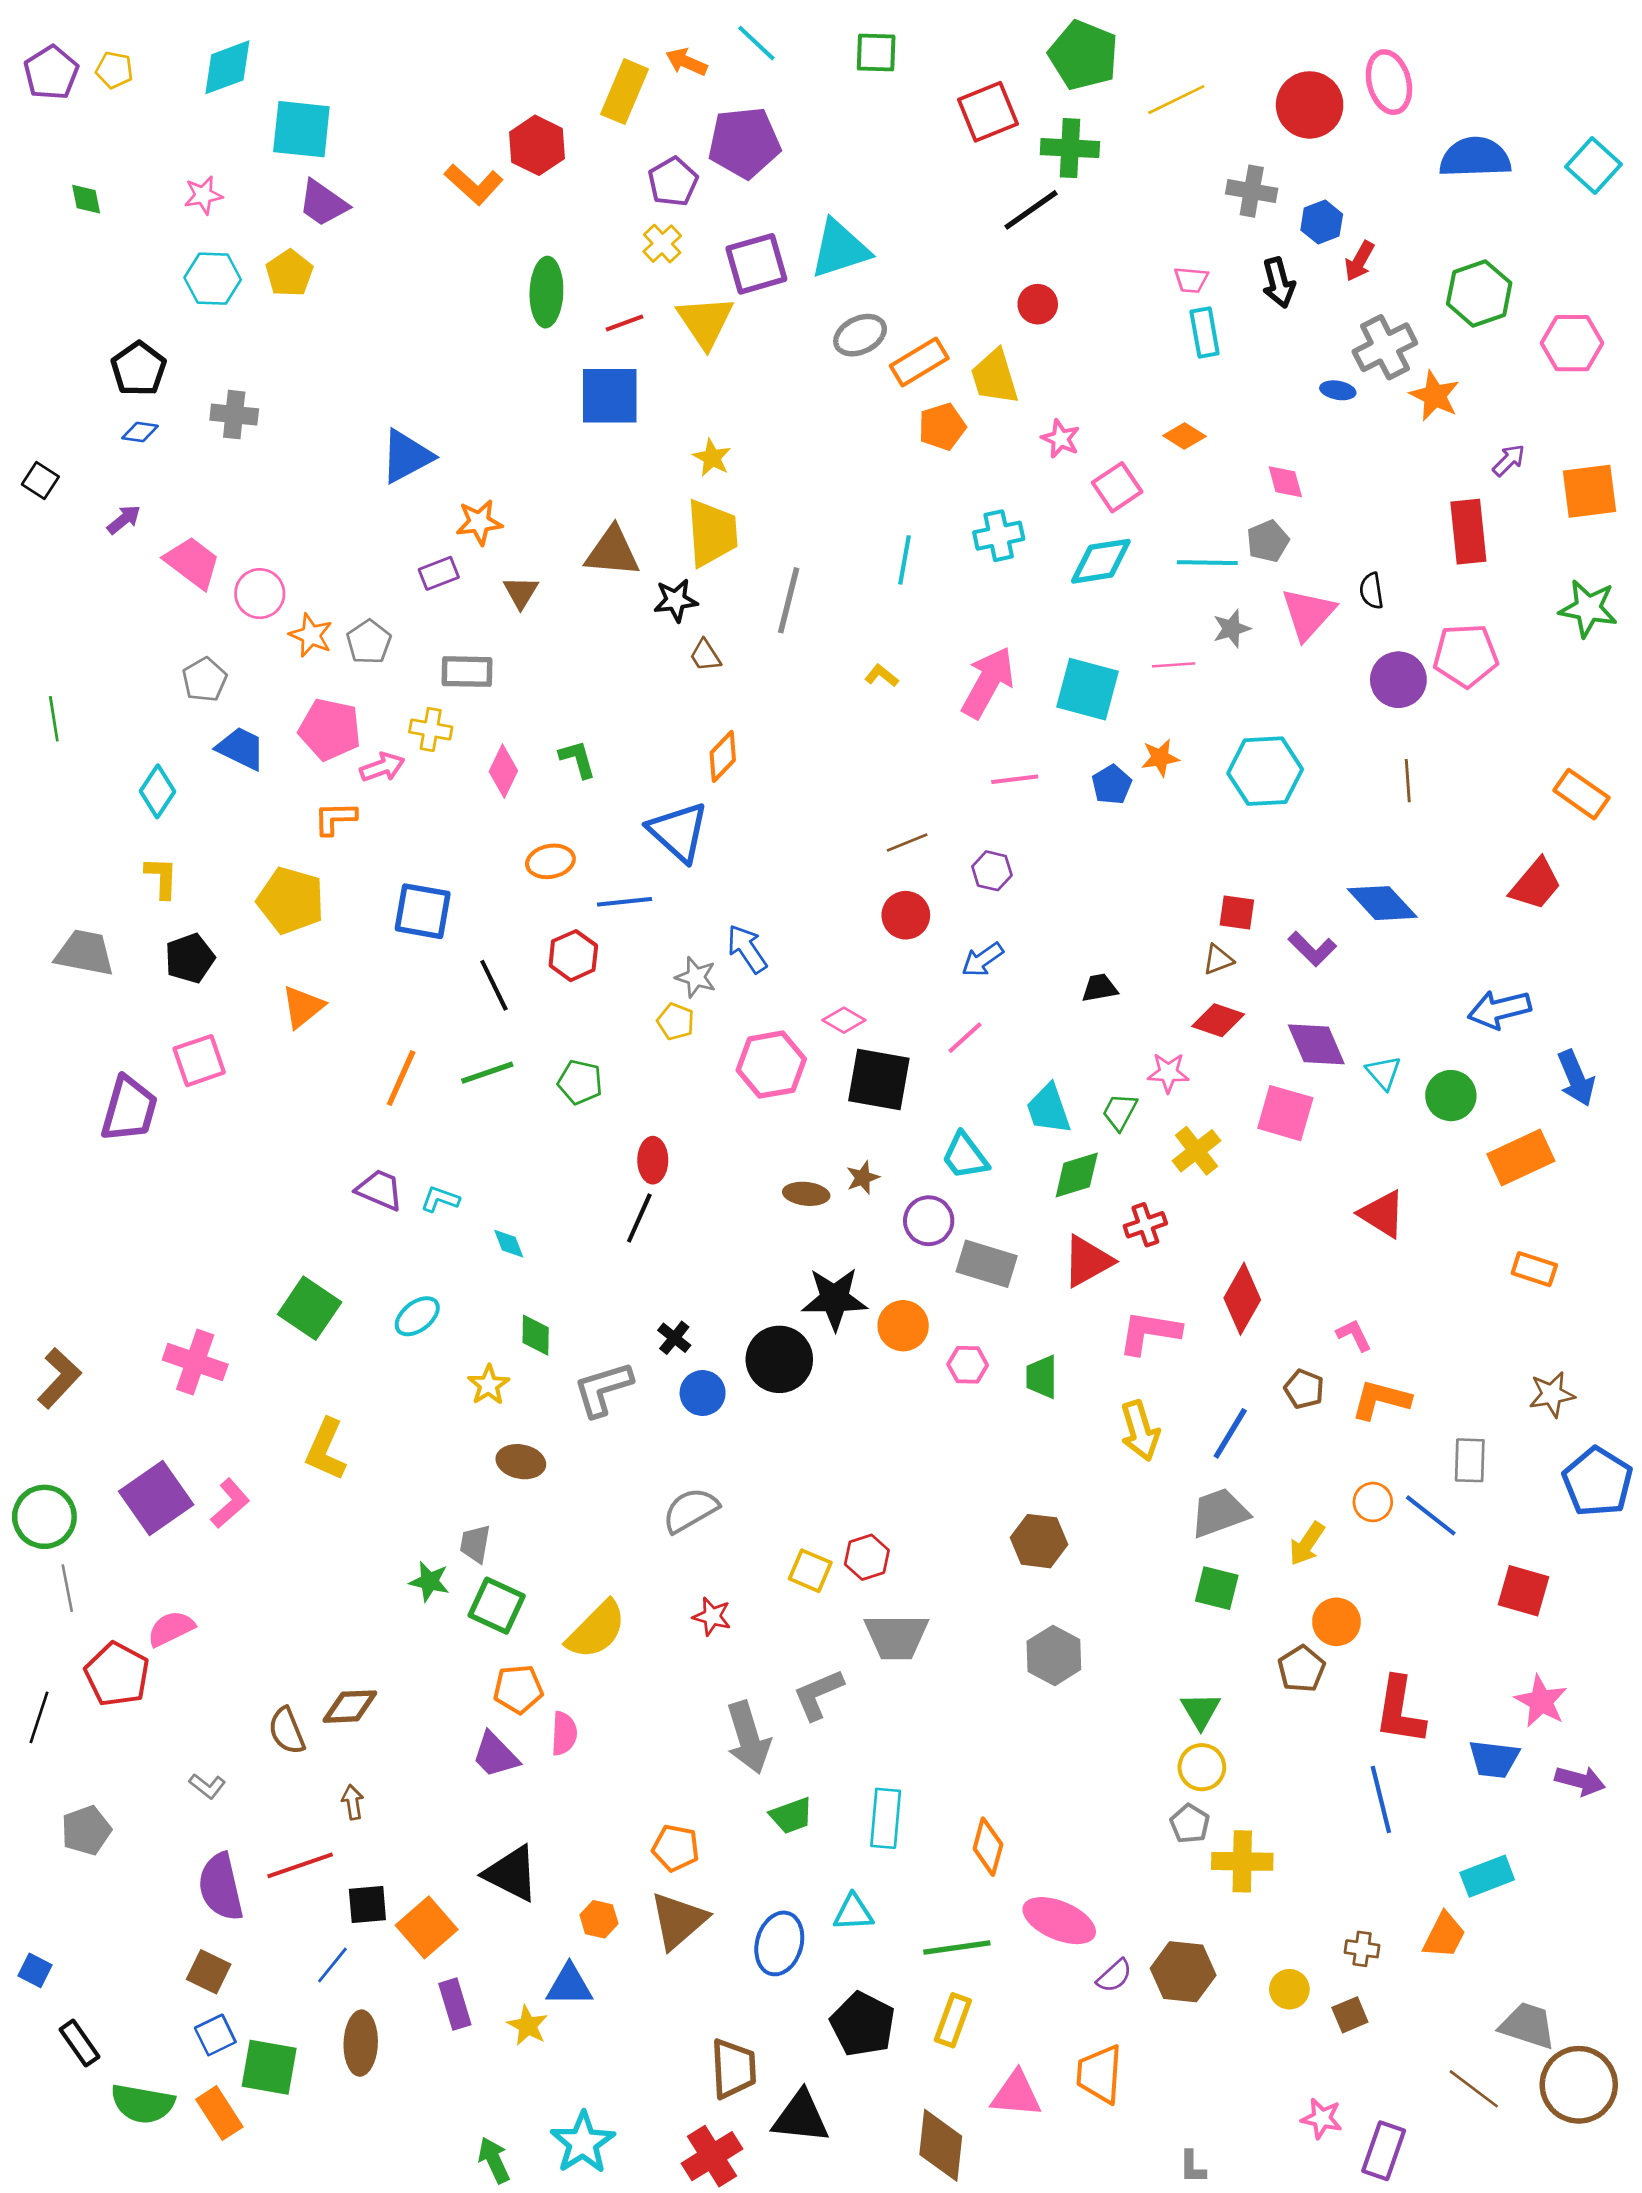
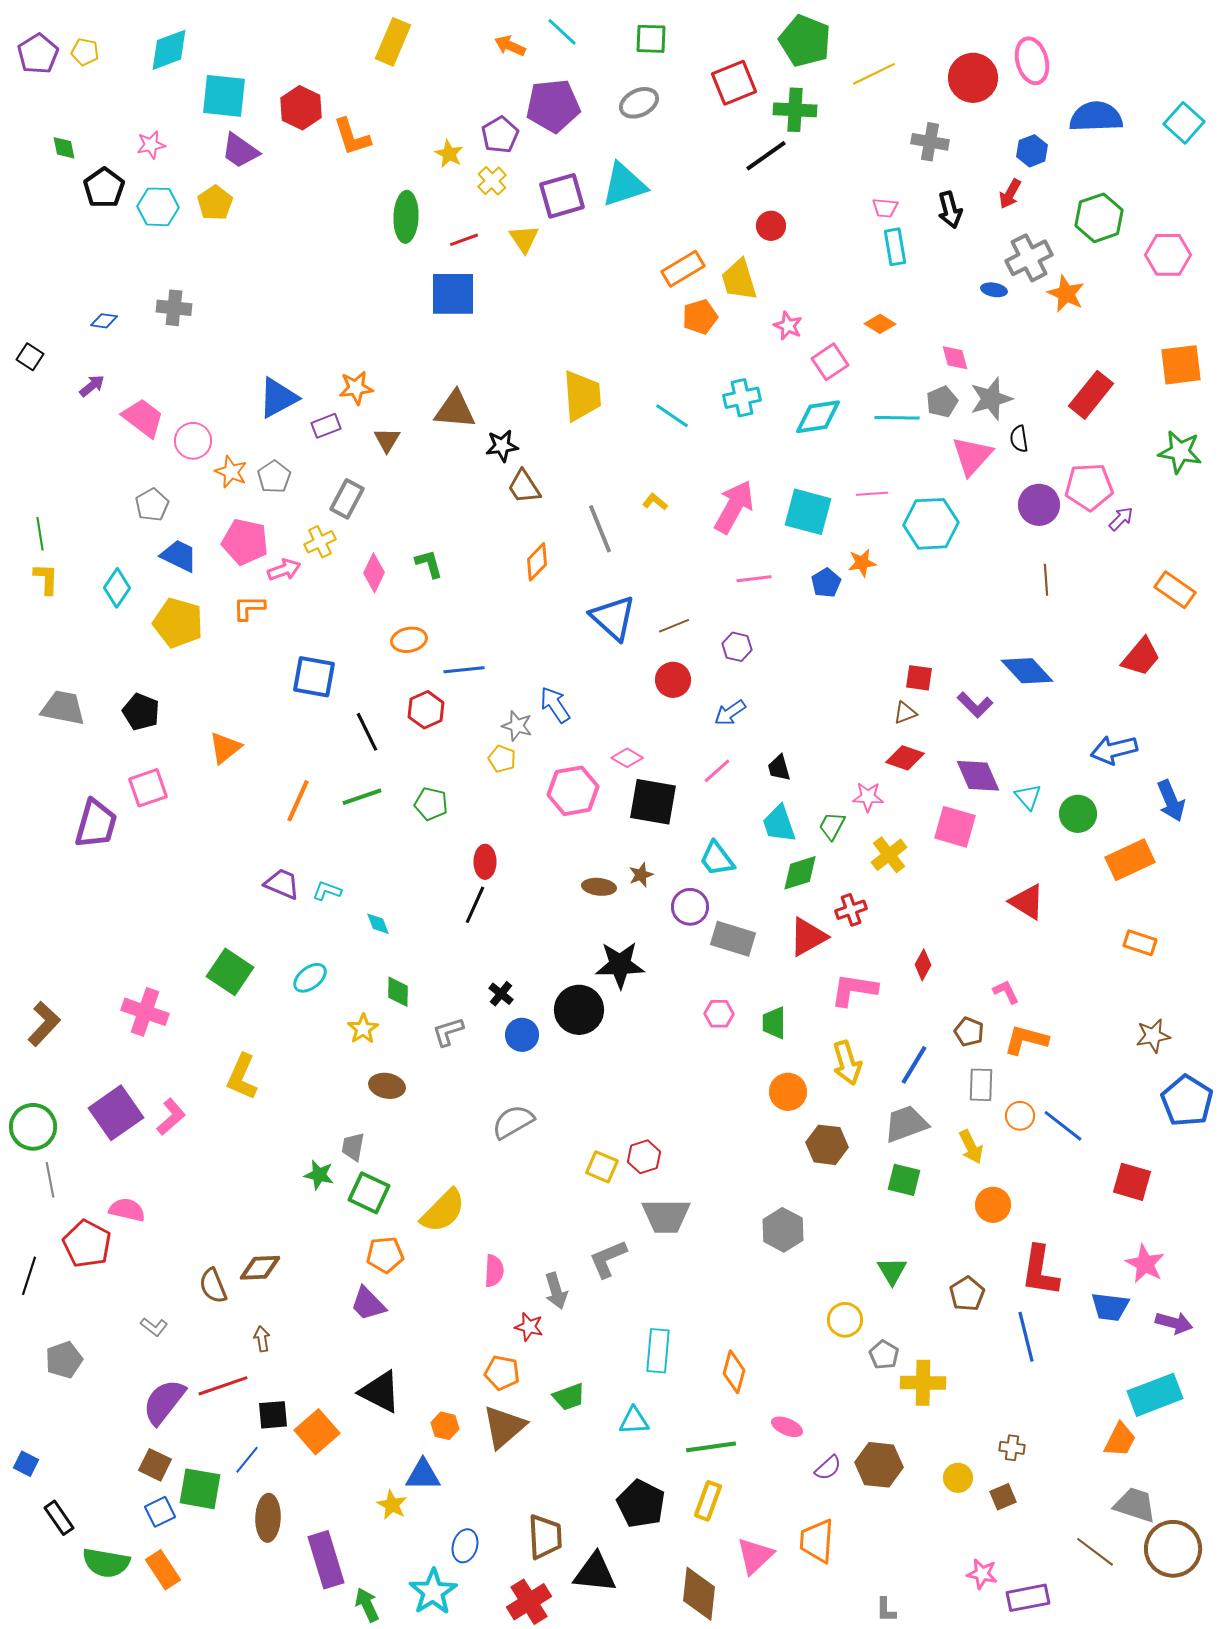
yellow rectangle: (624, 92) -> (393, 42), moved
red hexagon: (537, 145) -> (301, 108), moved
orange L-shape: (474, 184) -> (352, 137), turned 30
blue hexagon: (1322, 222) -> (1032, 151), moved
yellow triangle: (705, 322) -> (524, 239), size x0.7
gray ellipse: (860, 335) -> (639, 103), moved
black pentagon: (139, 369) -> (104, 188), moved
blue triangle: (406, 456) -> (278, 398), moved
yellow star: (712, 458) -> (449, 154), moved
purple arrow: (1509, 460) -> (1121, 519), moved
red rectangle: (1468, 532) -> (1091, 395), turned 45
yellow trapezoid: (712, 533) -> (582, 396), moved
cyan line: (904, 560) -> (672, 416), turned -66
gray line: (789, 600) -> (600, 529), moved, turned -36
gray star: (1231, 629) -> (991, 399), moved, size x1.5
brown trapezoid: (705, 655) -> (524, 487), size x1.4
gray rectangle: (467, 672) -> (347, 499), turned -63
yellow cross: (431, 729) -> (320, 542), turned -36
cyan hexagon: (1265, 771) -> (931, 524), moved
blue triangle: (678, 832) -> (613, 618), moved
yellow L-shape: (162, 878) -> (46, 579), moved
yellow pentagon: (291, 900) -> (178, 623), moved
black pentagon: (190, 958) -> (141, 712), turned -30
black trapezoid: (1100, 988) -> (779, 768), moved, turned -96
red diamond: (1242, 1299) -> (923, 965), size x0.6
orange circle: (903, 1326) -> (788, 1092), moved
gray L-shape: (603, 1389) -> (448, 1032), size x0.7
gray rectangle: (1470, 1460) -> (981, 1085), moved
brown hexagon: (1039, 1541) -> (827, 1145), moved
yellow arrow: (1307, 1544) -> (971, 1147), turned -60
red star: (712, 1616) -> (529, 1327), moved
pink semicircle: (171, 1629) -> (127, 1210), turned 39
brown pentagon: (1301, 1669) -> (967, 1294), moved
pink semicircle: (564, 1734) -> (494, 1271), moved
gray arrow: (748, 1738) -> (556, 1291), size x0.7
yellow circle: (1202, 1767) -> (845, 1320), moved
green trapezoid: (791, 1816) -> (569, 1397), moved
cyan rectangle: (1487, 1876) -> (1155, 1395), moved, size x1.4
purple semicircle: (221, 1887) -> (164, 1402), turned 51
pink ellipse: (1059, 1921) -> (787, 1427), size x0.6
orange trapezoid: (1444, 1935) -> (1120, 1440), moved
blue ellipse: (779, 1943) -> (465, 1546), moved, size x0.7
purple rectangle: (455, 2004) -> (326, 1560), moved, size x1.5
green square: (269, 2067) -> (200, 1489), moved
pink triangle: (1016, 2094) -> (755, 1556), turned -48
purple rectangle: (1384, 2151) -> (1028, 1598), turned 60

